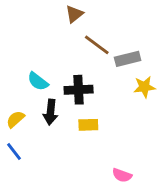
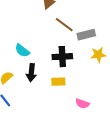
black cross: (79, 90) -> (62, 57), moved
pink semicircle: (122, 175) -> (82, 104), moved

